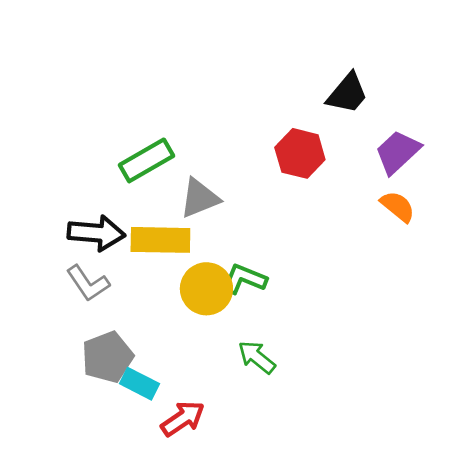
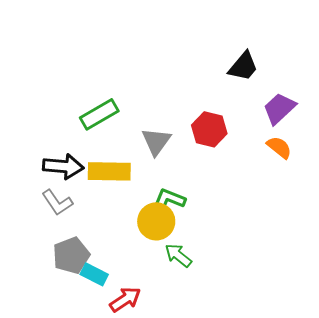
red hexagon: (300, 153) -> (209, 129), moved
gray triangle: (200, 198) -> (156, 141), moved, turned -32
yellow circle: (206, 289) -> (156, 221), moved

